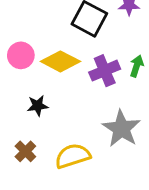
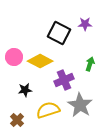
purple cross: (105, 71) -> (64, 80), moved
yellow semicircle: (73, 156) -> (48, 110), moved

